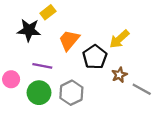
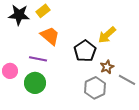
black star: (29, 30) -> (19, 15), moved
orange trapezoid: (69, 40) -> (50, 36), moved, turned 90
gray hexagon: (71, 93) -> (95, 88), moved

